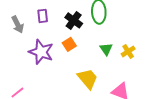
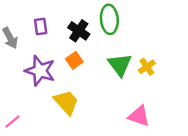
green triangle: (106, 49) -> (120, 65), size x1.5
yellow trapezoid: (88, 79) -> (66, 102), moved

